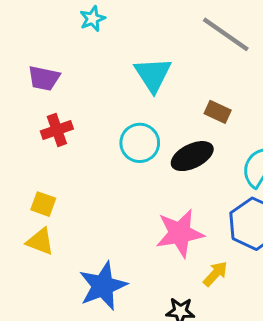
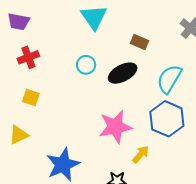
cyan circle: (140, 143) -> (86, 65), size x0.7
yellow square: (43, 204) -> (31, 98), moved
yellow triangle: (40, 241) -> (19, 135), turned -45

